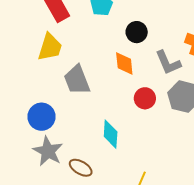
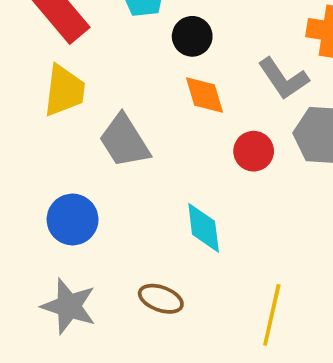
black circle: (137, 32) -> (192, 36), moved
gray star: (48, 151) -> (69, 306), moved

